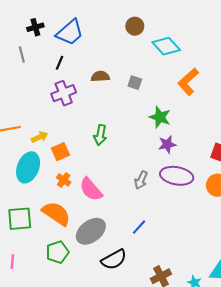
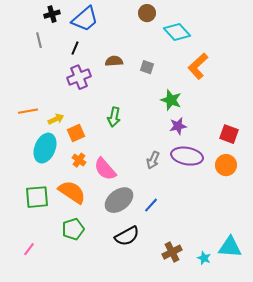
gray ellipse: (91, 231) -> (119, 200), moved
pink line: (12, 262) -> (29, 249), moved, turned 32

